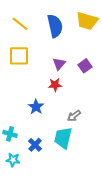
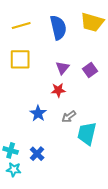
yellow line: (20, 24) -> (21, 25), turned -54
gray arrow: (74, 116) -> (69, 117), moved
cyan cross: (10, 134) -> (11, 150), moved
cyan trapezoid: (63, 138) -> (87, 134), moved

